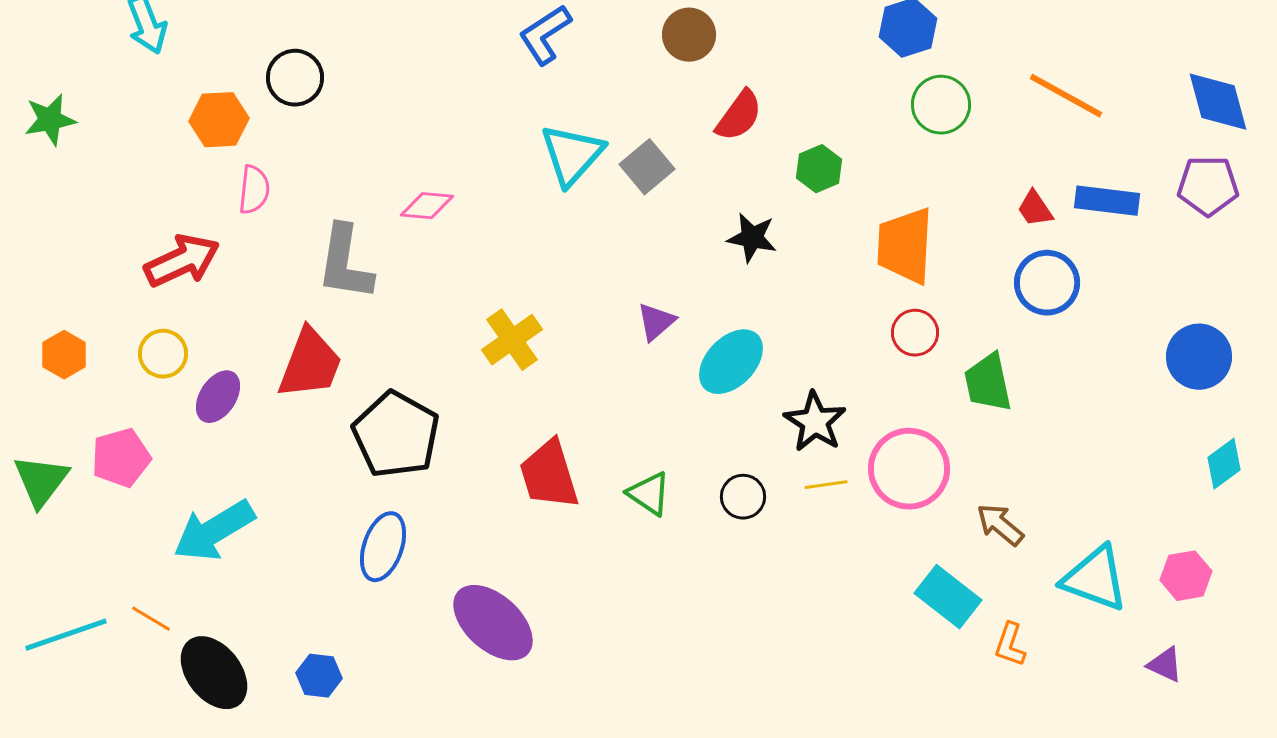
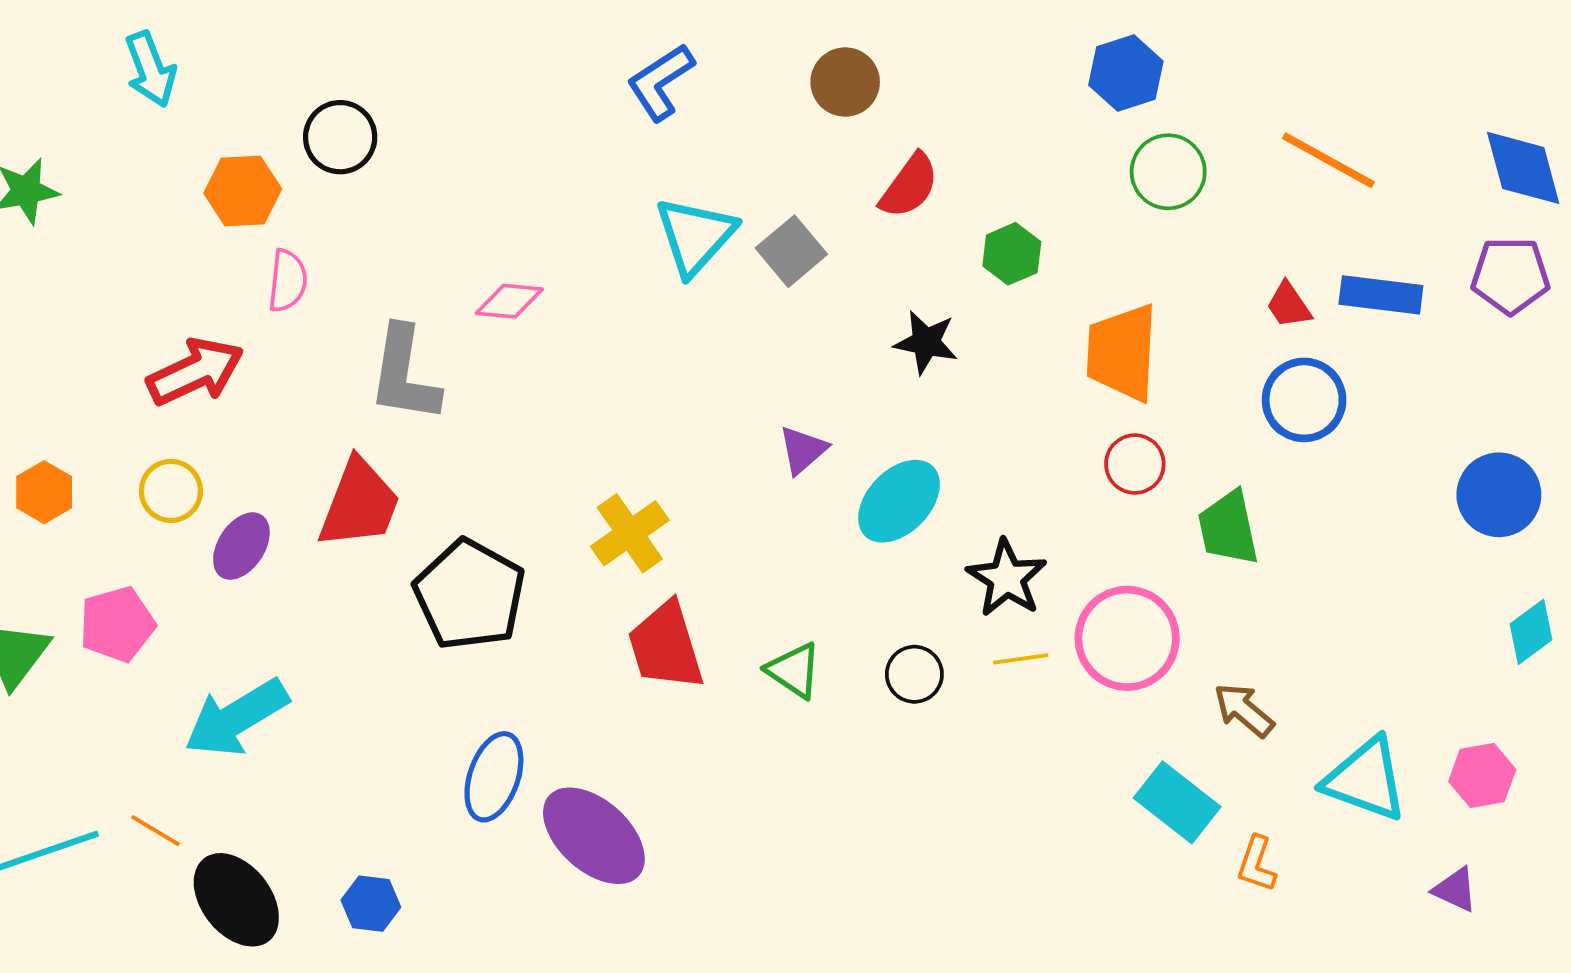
yellow cross: (512, 340) -> (630, 533), moved
blue ellipse: (383, 547) -> (494, 777), moved

